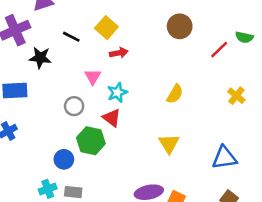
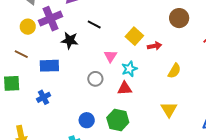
yellow square: (106, 28) -> (134, 36), moved
red arrow: (119, 53) -> (155, 46), moved
red triangle: (112, 118) -> (125, 88), turned -42
green hexagon: (91, 141) -> (118, 120), moved

